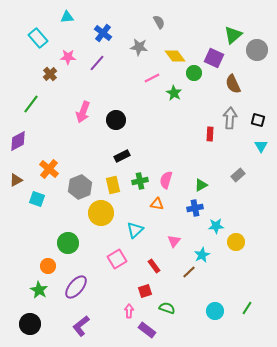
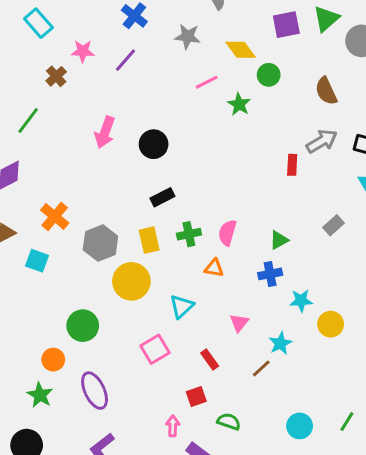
purple square: (214, 58) -> (286, 25), moved, turned -36
gray arrow: (230, 118) -> (322, 141), turned 55
purple ellipse: (76, 287) -> (95, 391), turned -65

